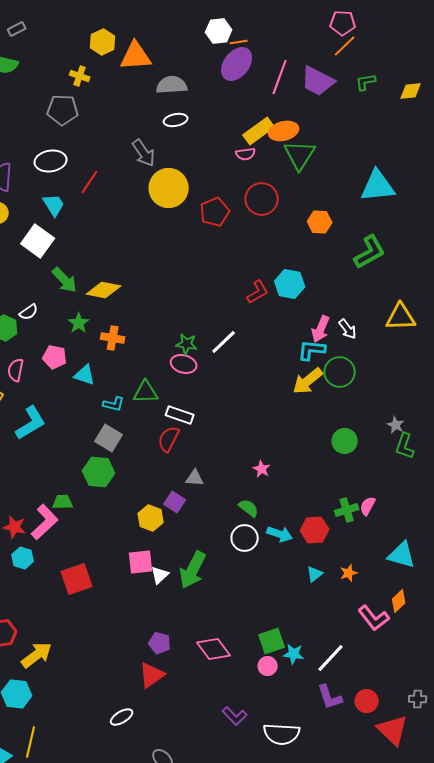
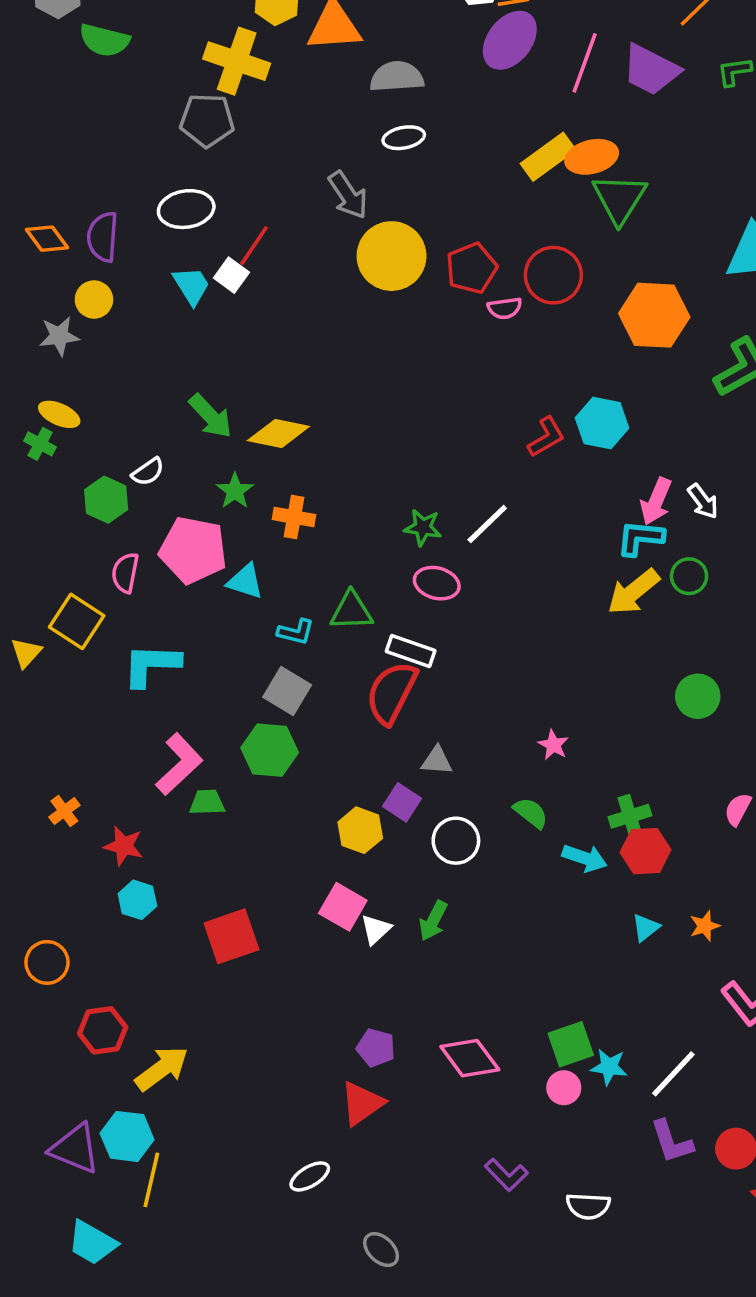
yellow cross: (80, 76) -> (237, 61), size x1.8
pink semicircle: (246, 154) -> (505, 308), moved
red pentagon: (215, 212) -> (472, 268), moved
orange hexagon: (320, 222) -> (654, 315), size x1.6
white square: (38, 241) -> (231, 275), moved, size x0.6
pink pentagon: (55, 357) -> (193, 550), size x1.6
pink ellipse: (184, 364) -> (437, 583), moved
green circle: (340, 372) -> (689, 576), size x0.7
cyan L-shape: (31, 423) -> (151, 665), turned -147
red semicircle: (169, 439) -> (392, 693), size x1.4
green cross: (347, 510) -> (630, 816), moved
pink L-shape: (45, 522) -> (179, 764), moved
white circle: (245, 538) -> (456, 841), moved
pink square: (141, 562) -> (343, 907), turned 36
green arrow: (193, 570) -> (433, 921), size x0.6
white semicircle: (282, 734) -> (588, 1206), size x0.7
yellow line: (31, 742) -> (151, 1180), moved

